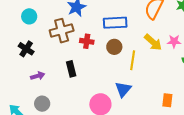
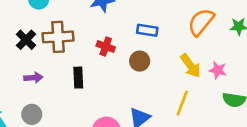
blue rectangle: (115, 23) -> (147, 30), size x0.7
brown cross: (62, 31) -> (58, 37), moved
yellow line: (133, 60) -> (182, 103), moved

